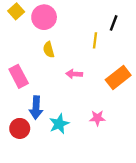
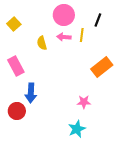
yellow square: (16, 11) -> (14, 24), moved
pink circle: (44, 17) -> (64, 15), moved
pink arrow: (74, 74) -> (64, 37), moved
cyan star: (59, 124) -> (77, 129), moved

